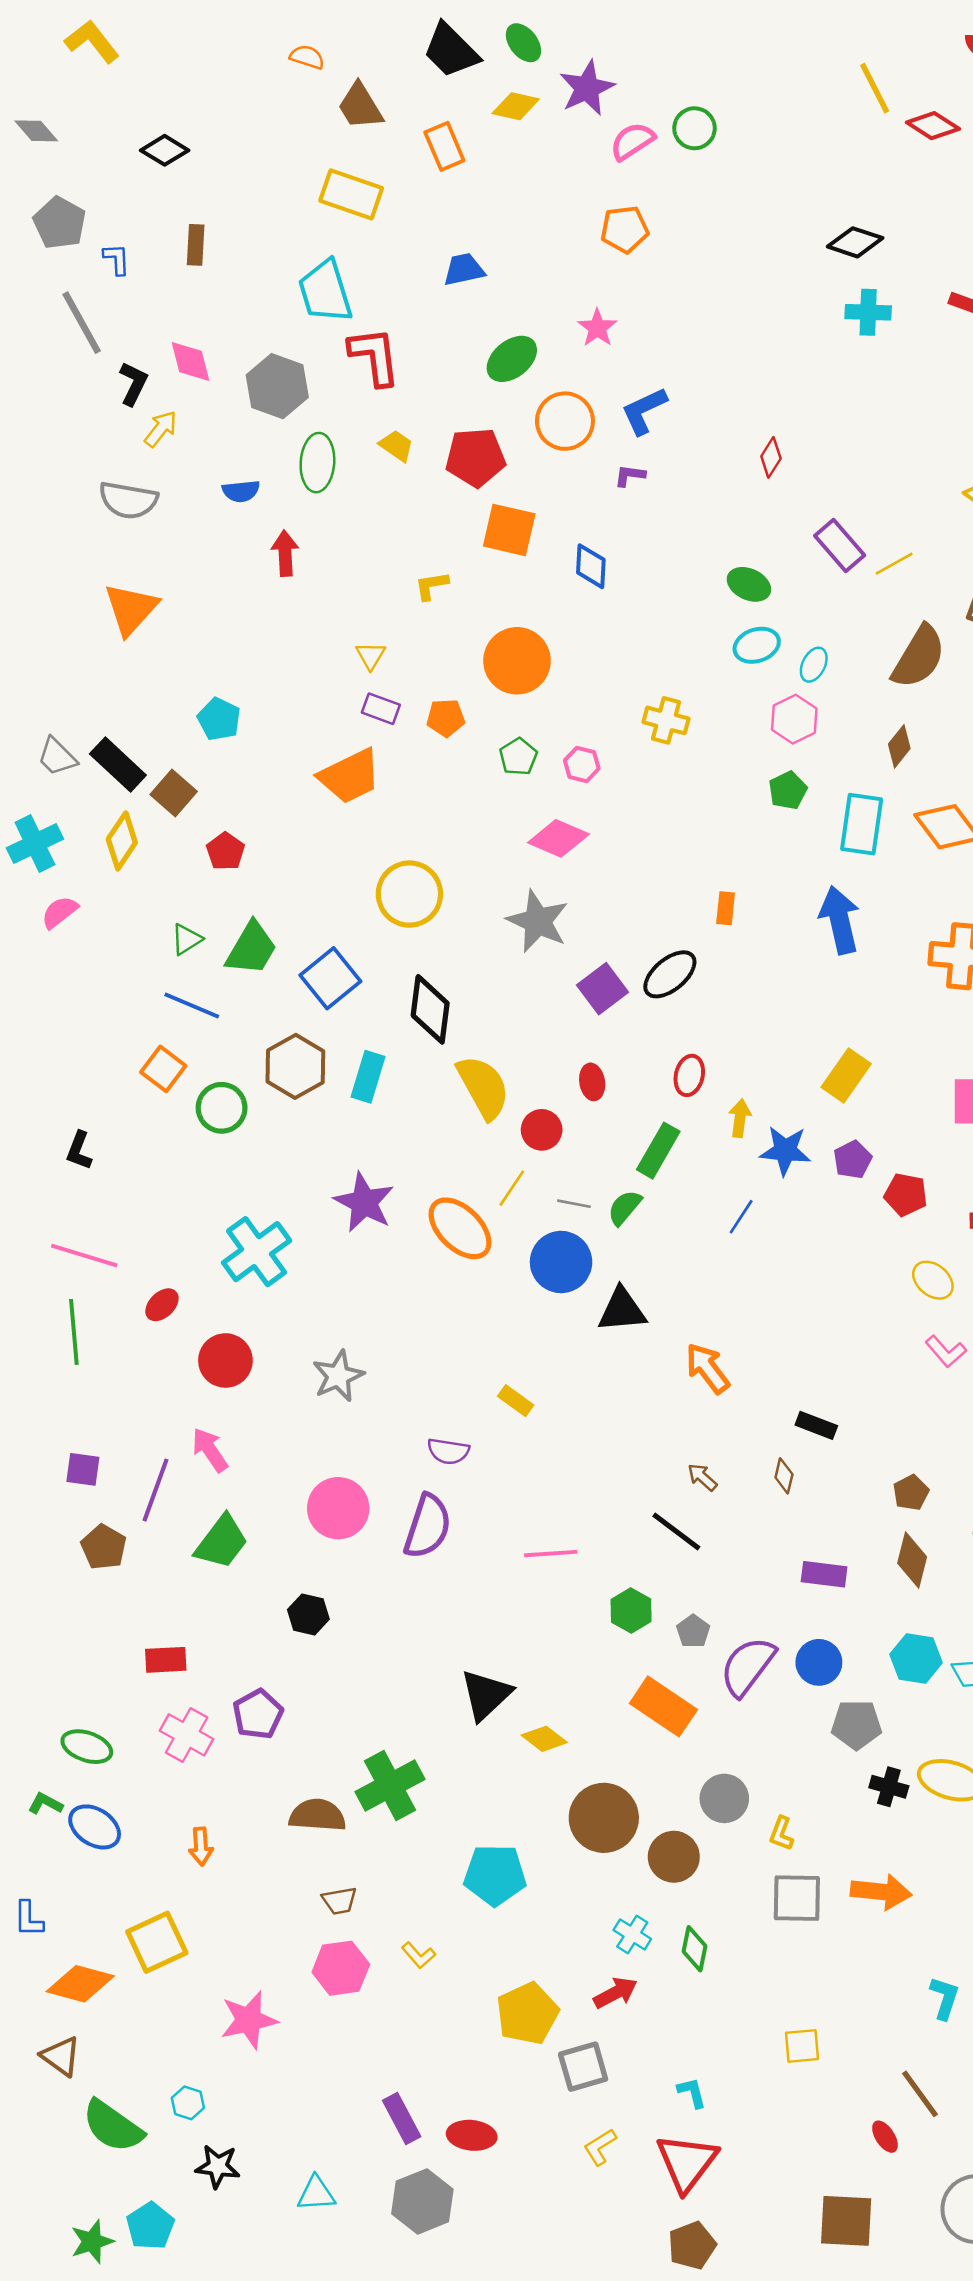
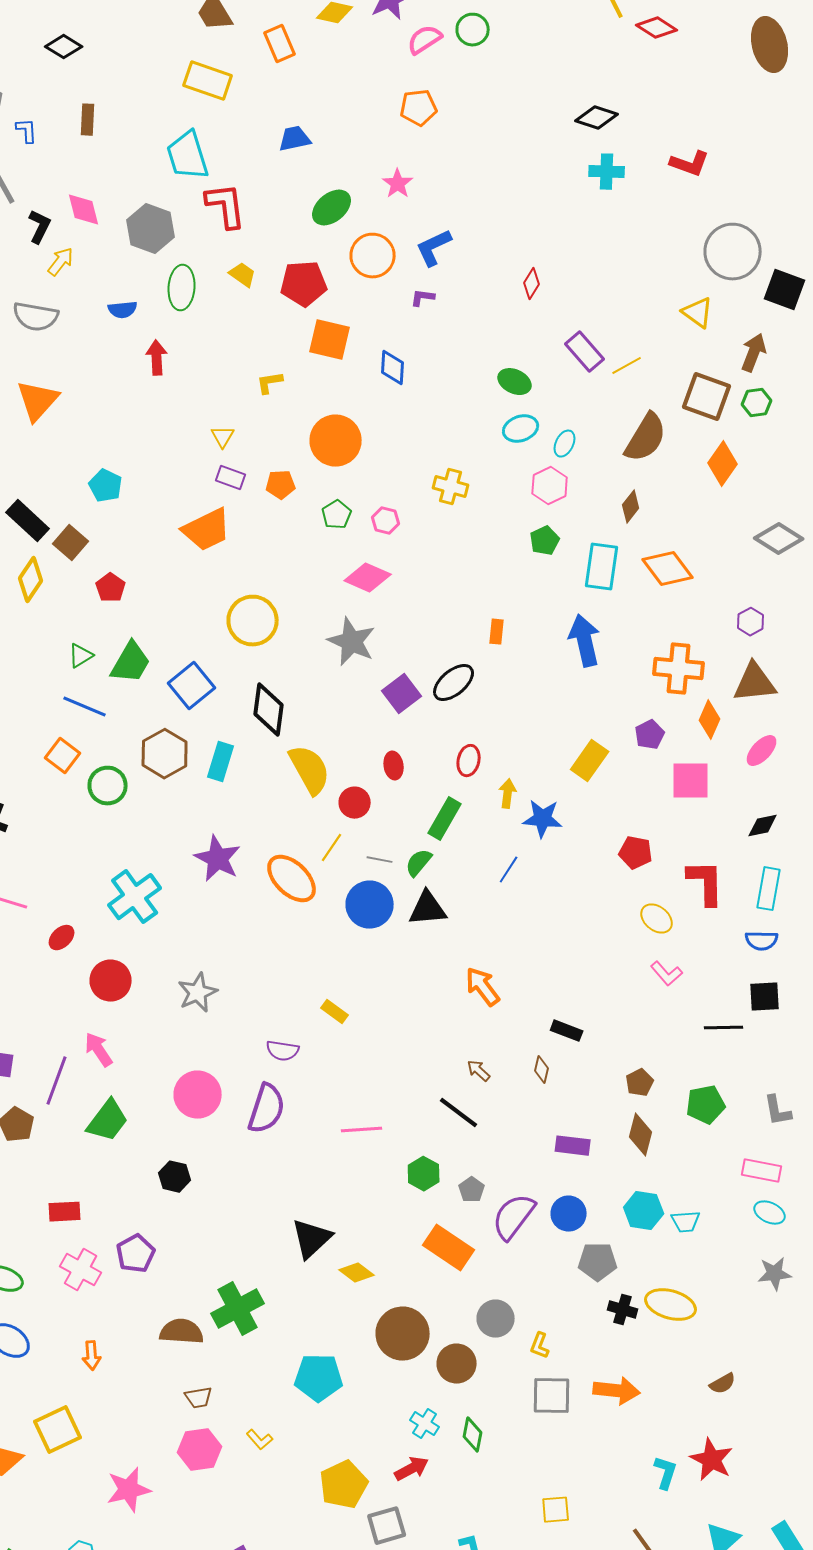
purple pentagon: (853, 1160) -> (650, 735), moved
black triangle: (622, 1310) -> (428, 909), moved

